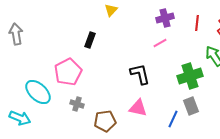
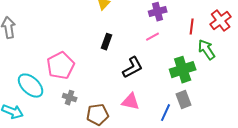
red line: (197, 23) -> (192, 27), moved
black rectangle: (90, 40) -> (107, 42), moved
black L-shape: (140, 74) -> (133, 68), turned 75

